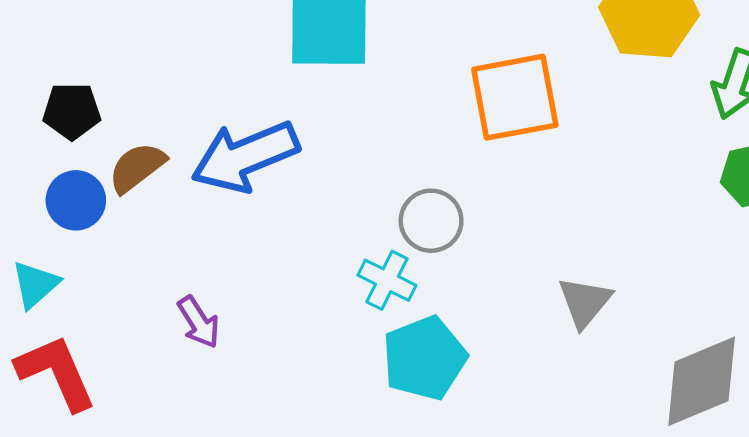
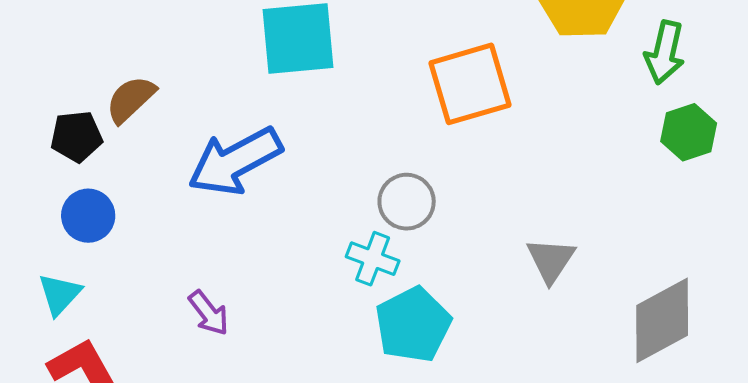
brown semicircle: (137, 167) -> (131, 99), moved

